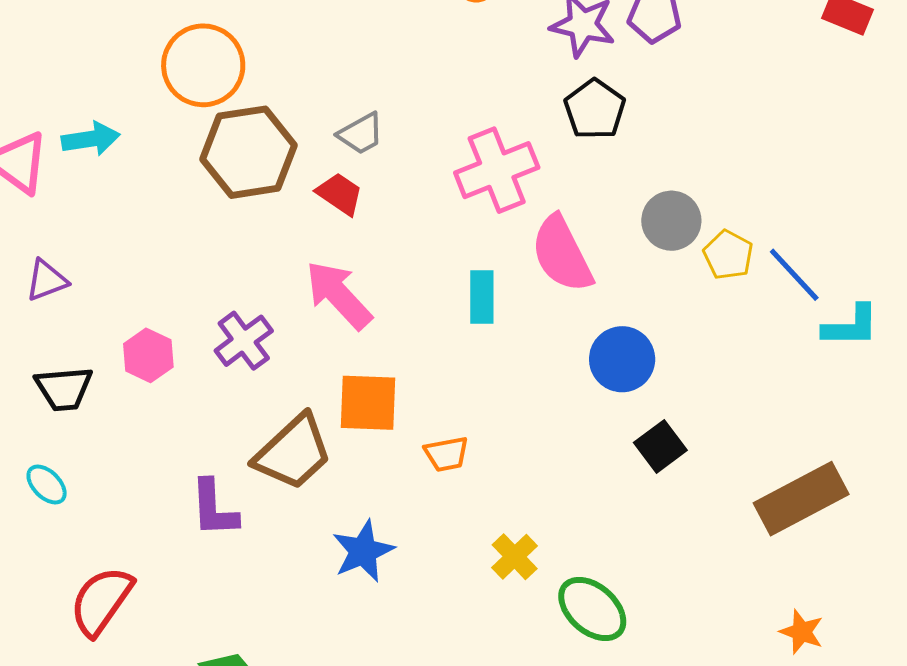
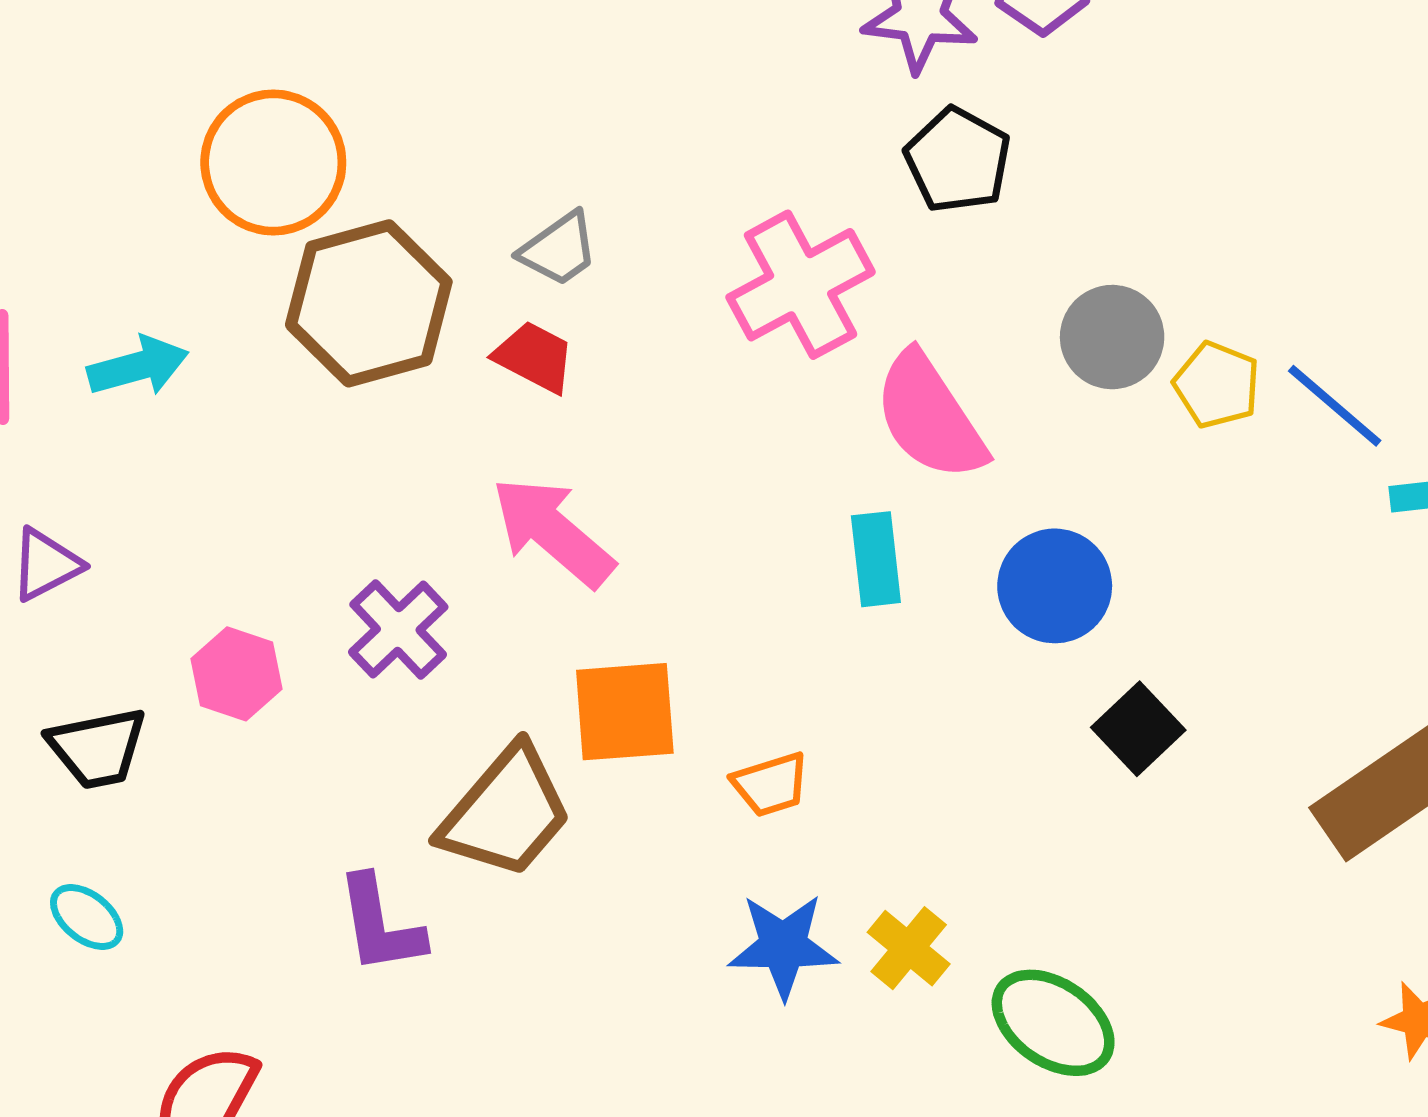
cyan arrow: (91, 139) -> (138, 366), moved
cyan rectangle: (482, 297) -> (876, 559), moved
blue star: (363, 551) -> (783, 946), moved, turned 30

